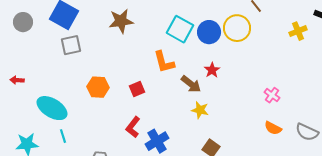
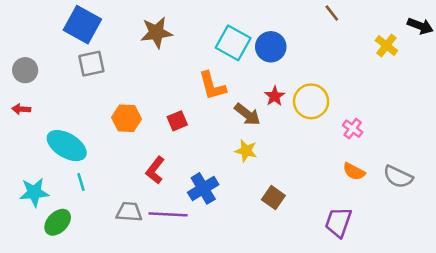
gray circle: (23, 22) -> (25, 70), moved
yellow circle: (237, 28) -> (311, 101), moved
yellow cross: (298, 31) -> (386, 45), turned -30
yellow star: (200, 110) -> (246, 151), moved
red L-shape: (133, 127) -> (155, 170), moved

